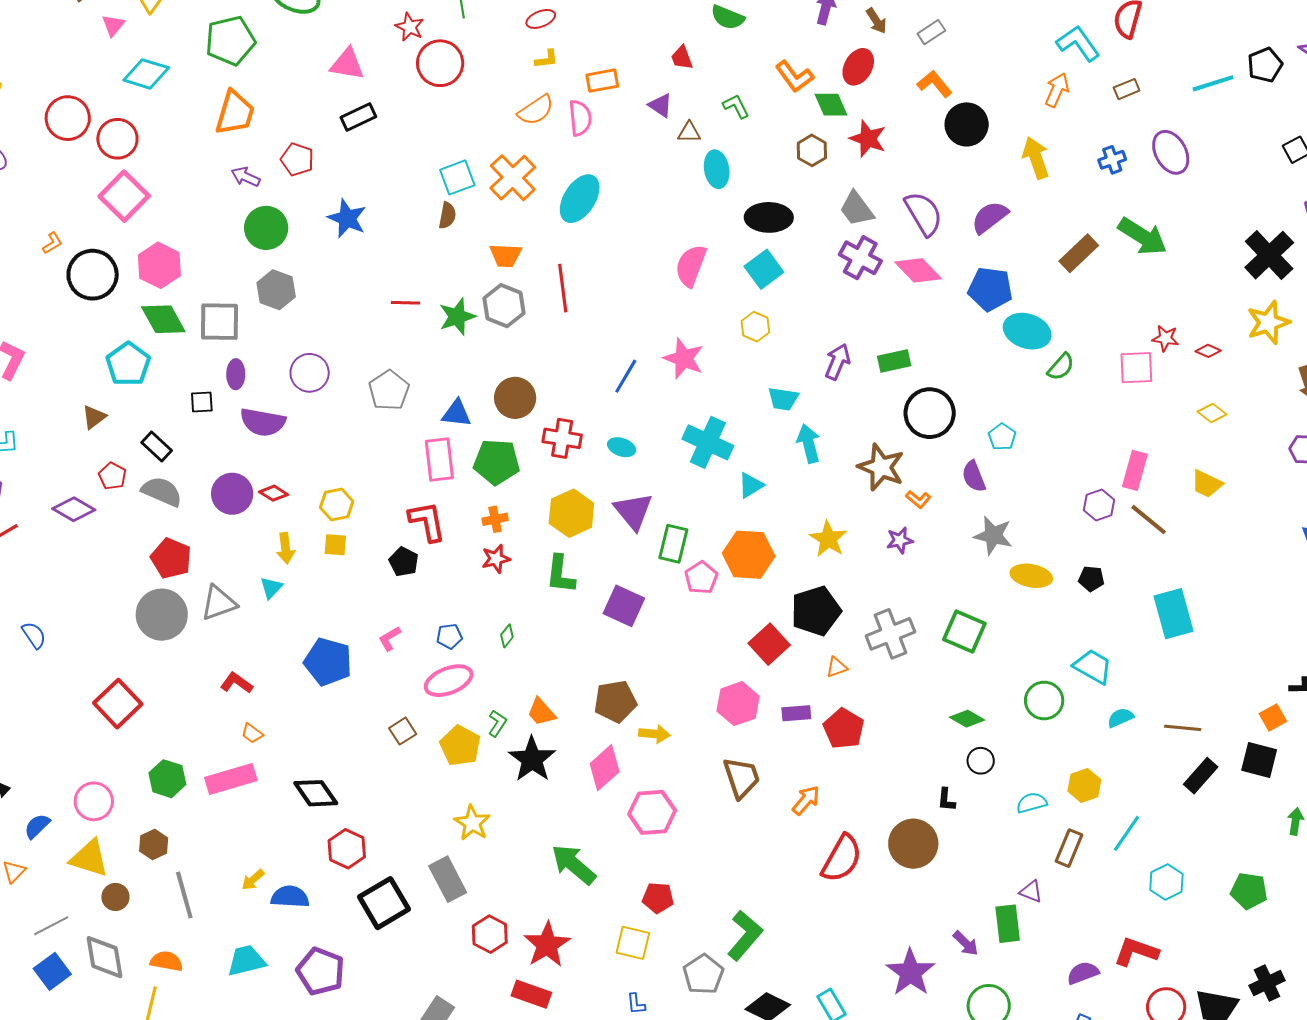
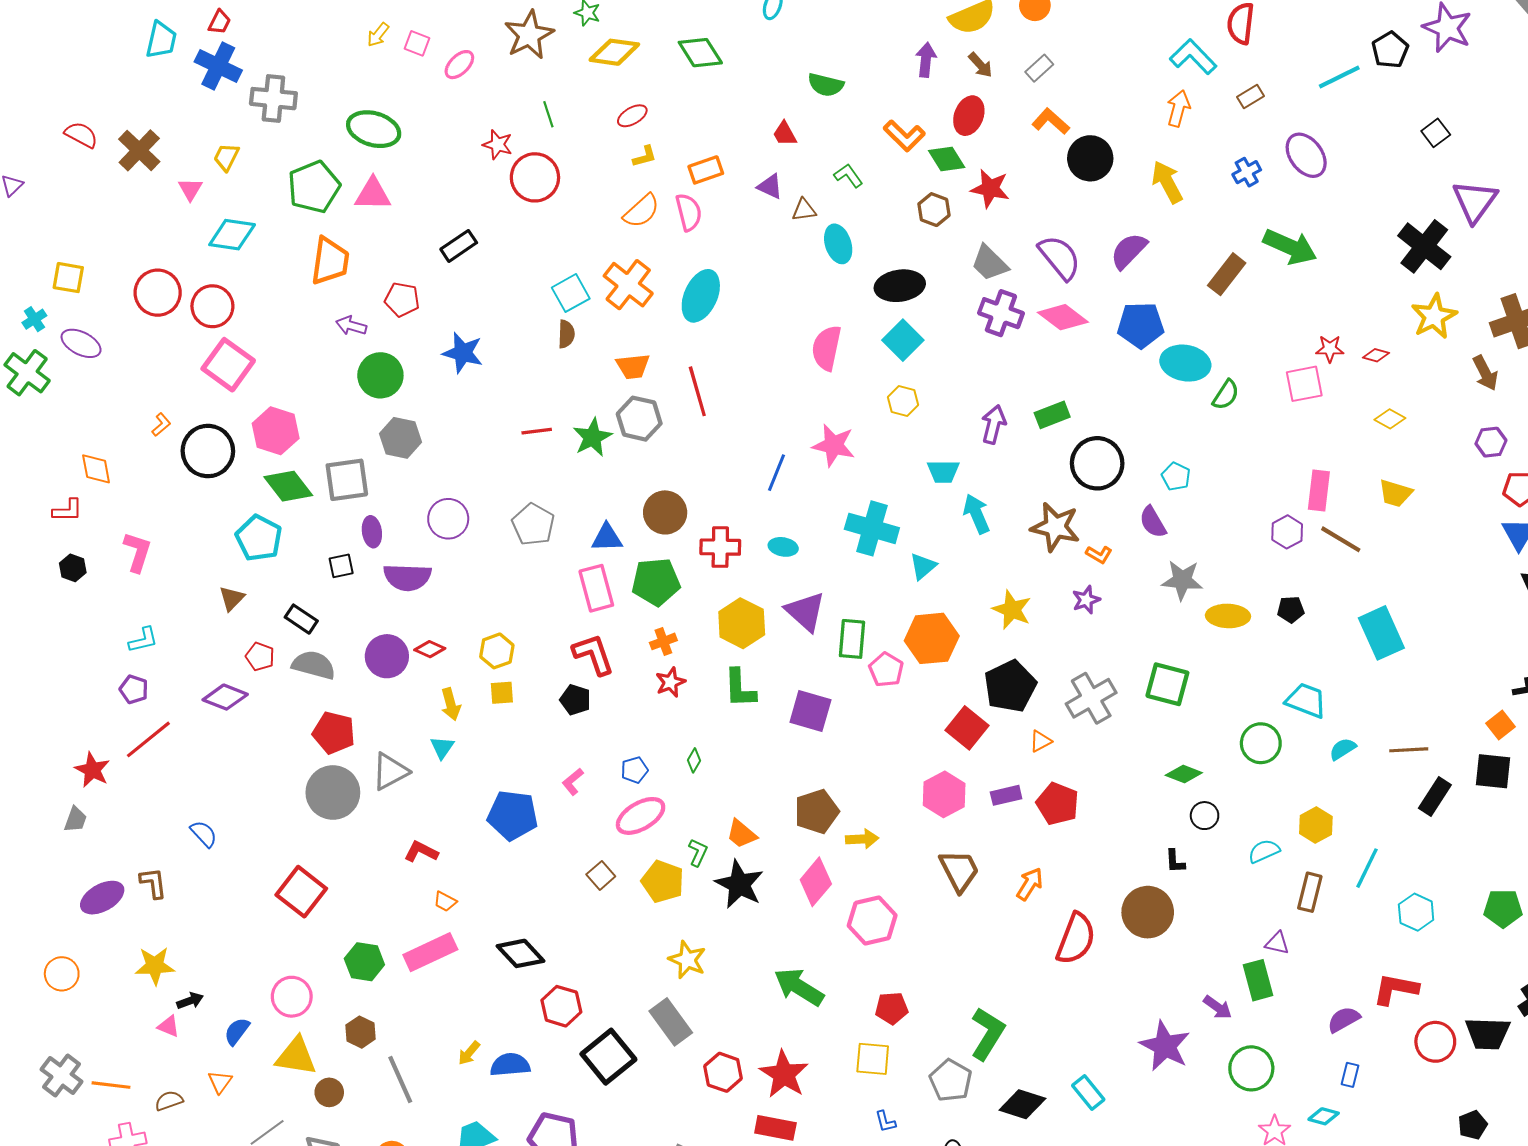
pink triangle: (347, 64) -> (373, 194), moved

